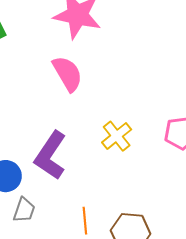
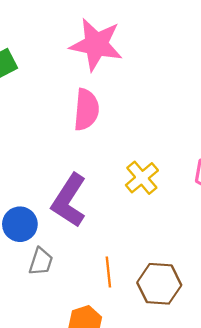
pink semicircle: (68, 74) -> (86, 110), turned 36

